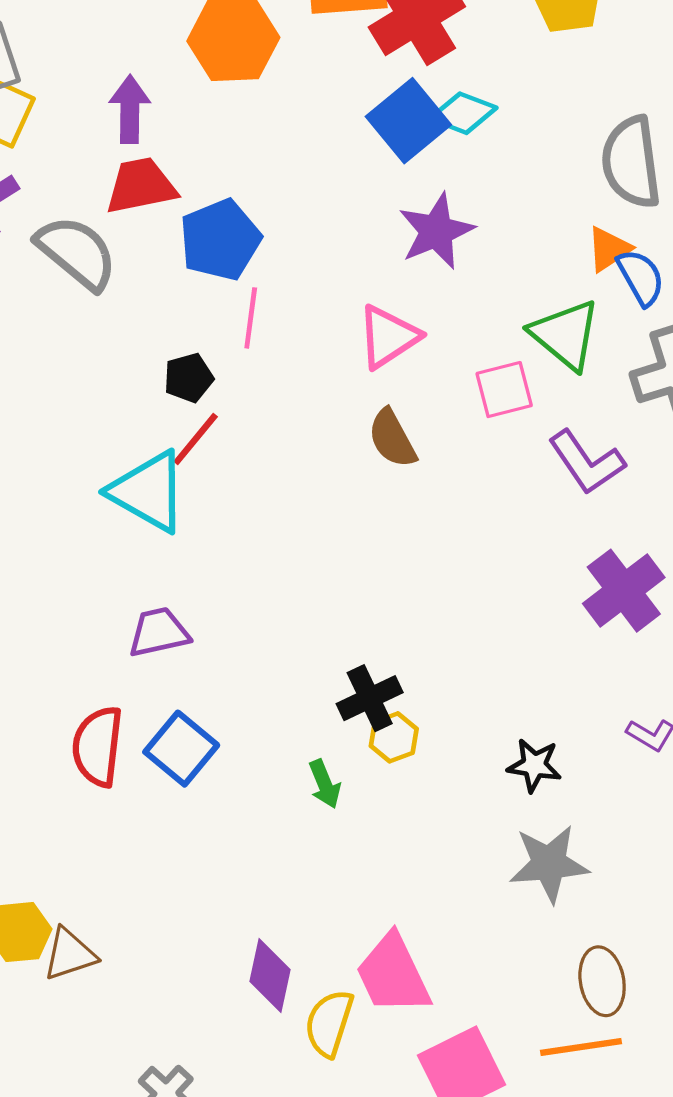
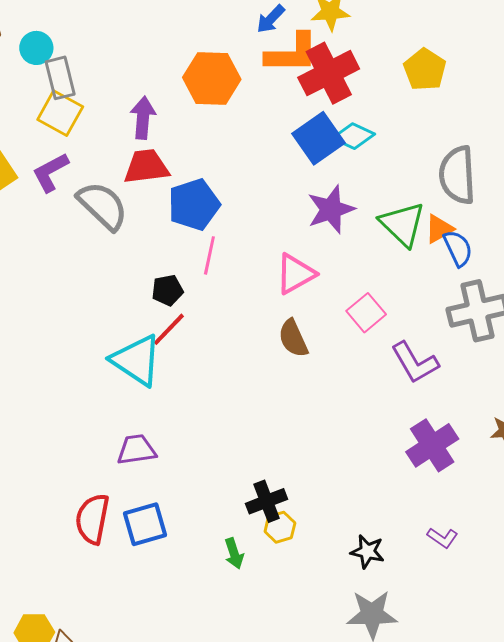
green triangle: (565, 335) -> (402, 224), moved
pink square: (504, 390) -> (366, 313), turned -30
blue square: (181, 749) -> (145, 524), turned 30

